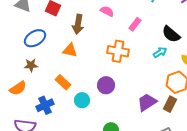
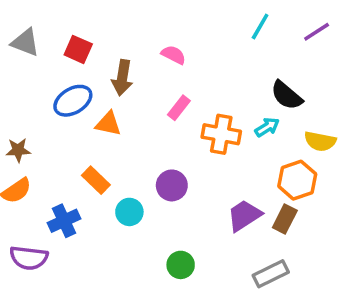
pink rectangle: (135, 24) -> (179, 108), moved
blue ellipse: (35, 38) -> (73, 101), moved
orange cross: (118, 51) -> (221, 134), moved
brown star: (31, 65) -> (18, 150), moved

